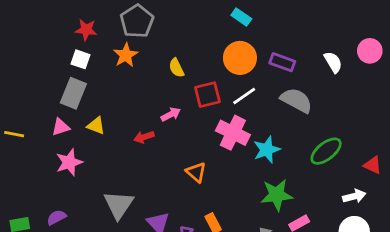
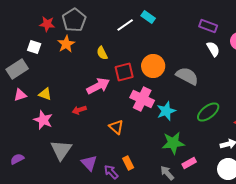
red star: (86, 30) -> (47, 24), moved
orange circle: (240, 58) -> (153, 66), moved
purple rectangle: (282, 62) -> (208, 26), moved
gray rectangle: (73, 93) -> (17, 69), moved, turned 35
white line: (244, 96) -> (125, 25), moved
pink arrow: (171, 114) -> (98, 86), size x1.6
red arrow: (144, 137) -> (79, 110), moved
pink star: (69, 162) -> (43, 120), moved, turned -30

